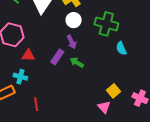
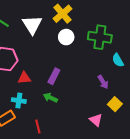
purple arrow: (72, 42) -> (103, 82), moved
green arrow: (77, 63) -> (50, 98), moved
pink triangle: (104, 107) -> (96, 120), moved

